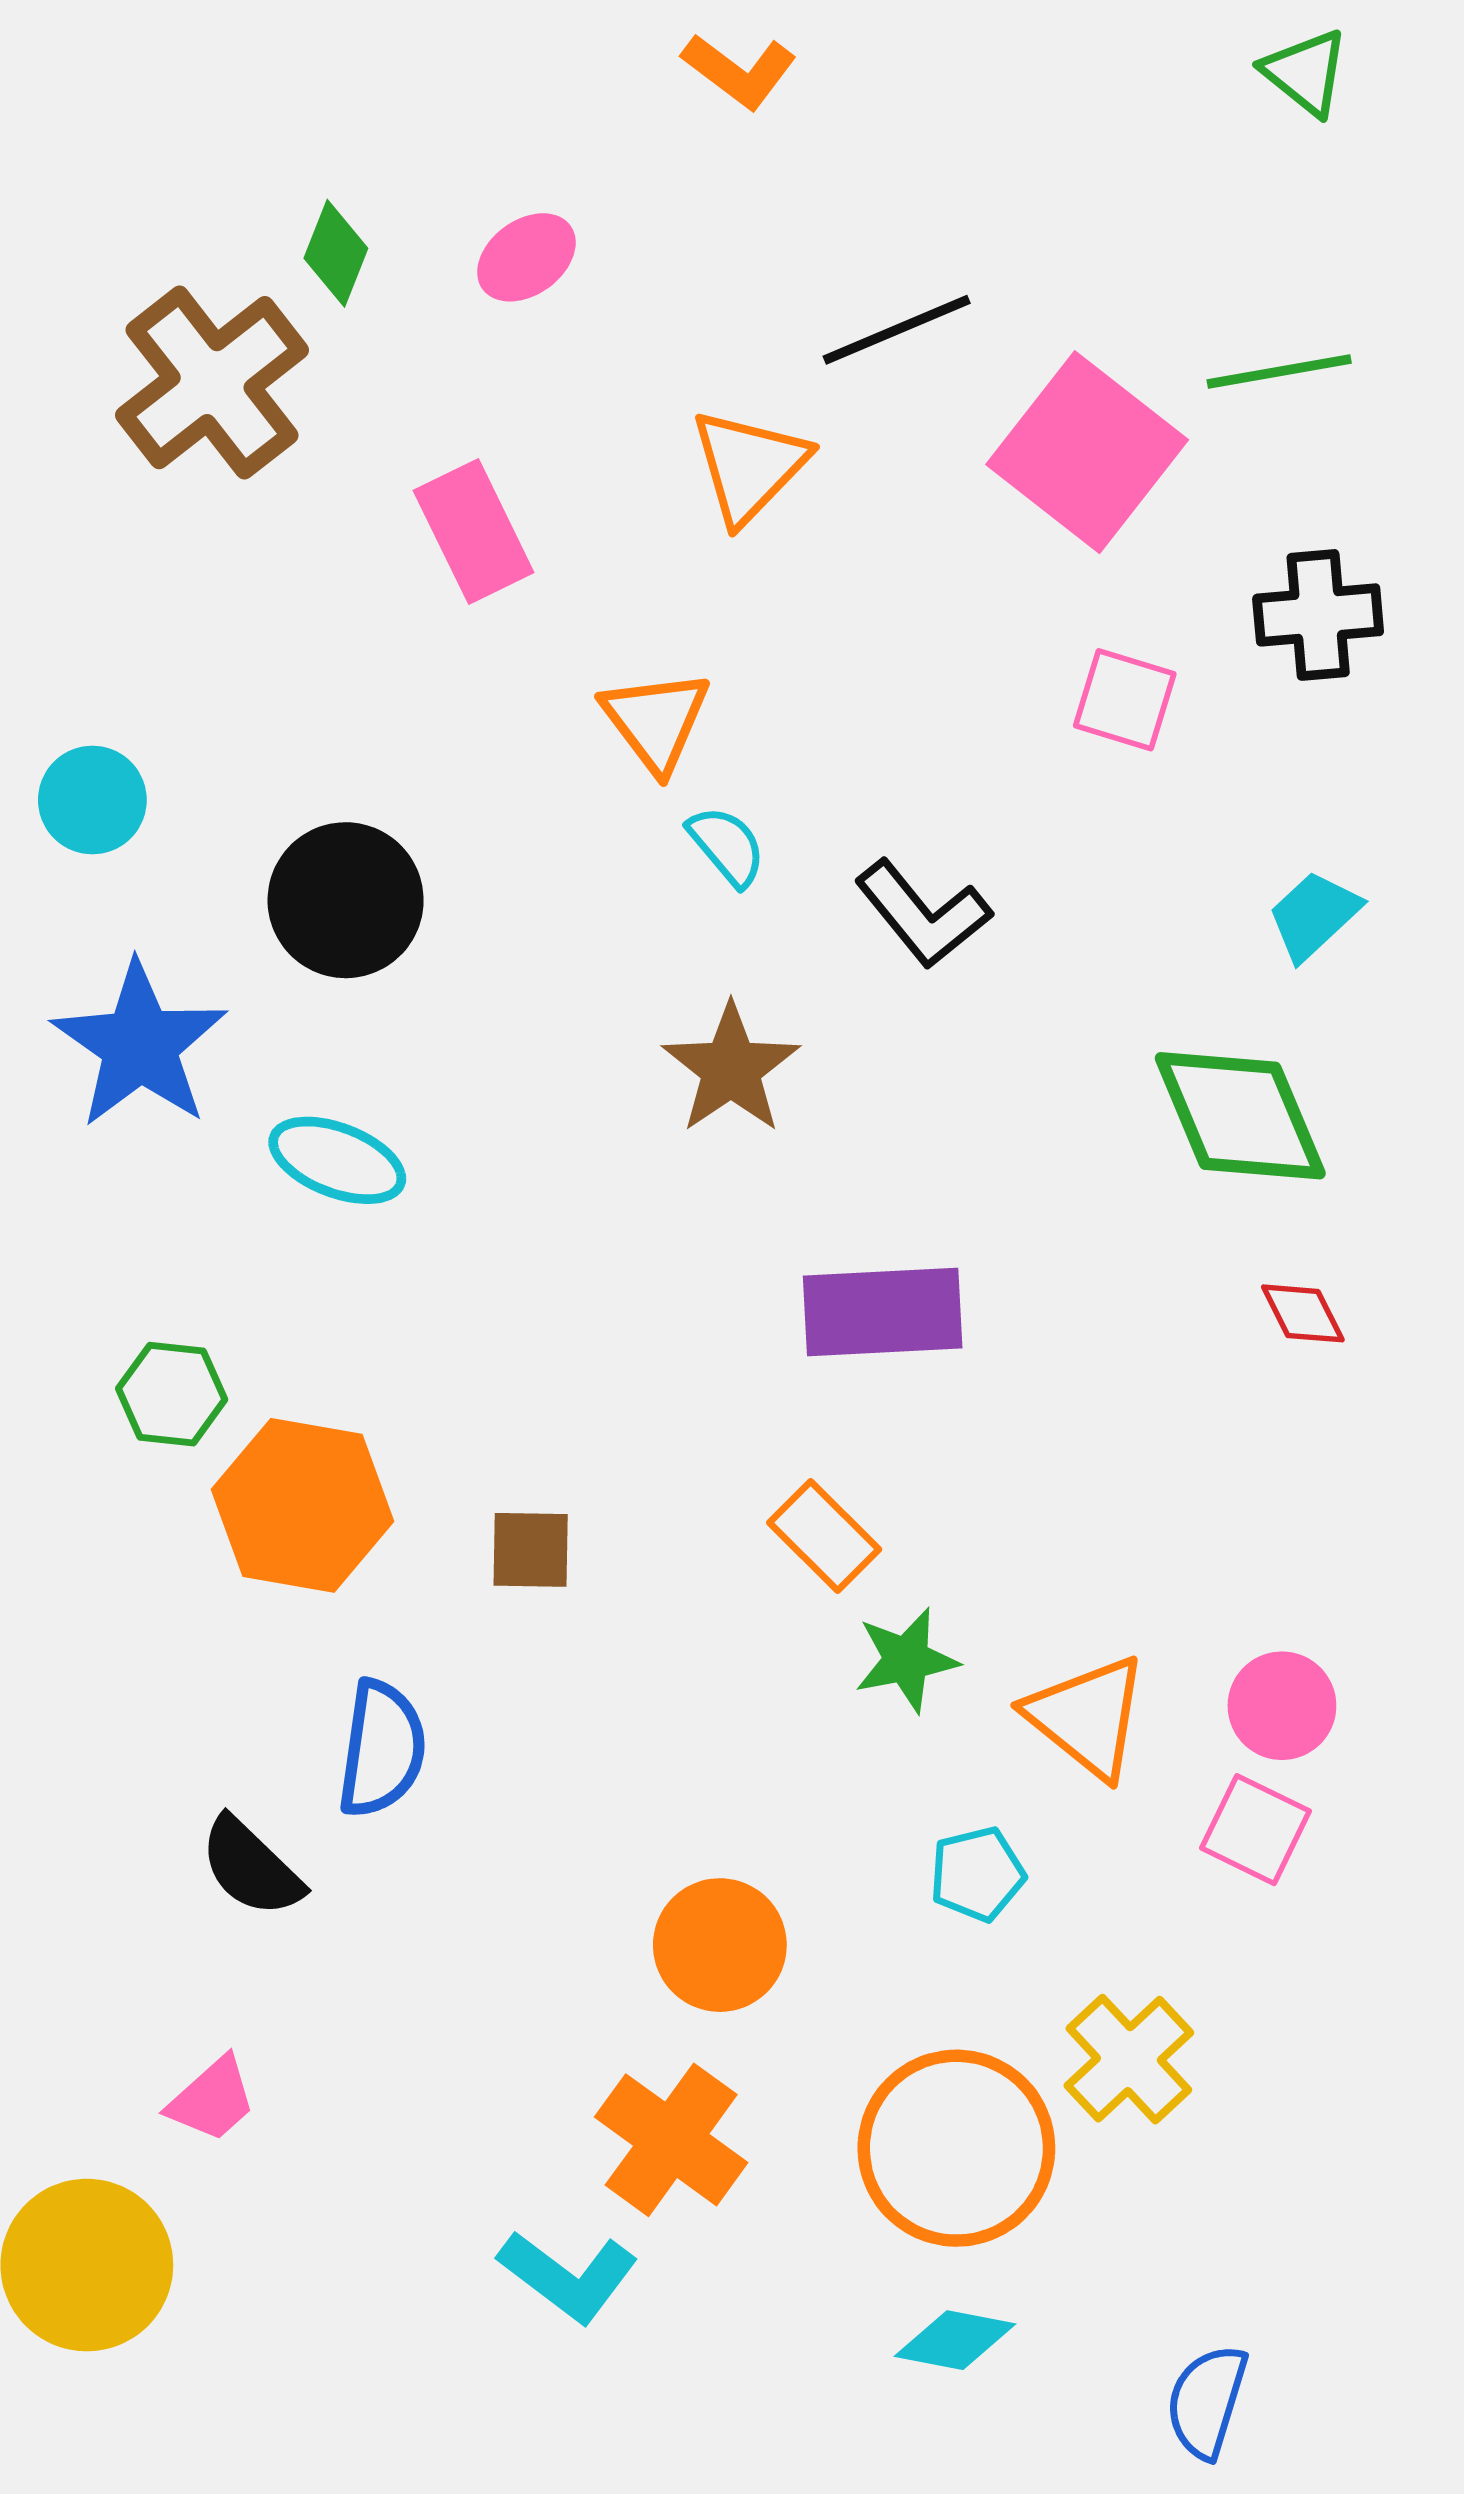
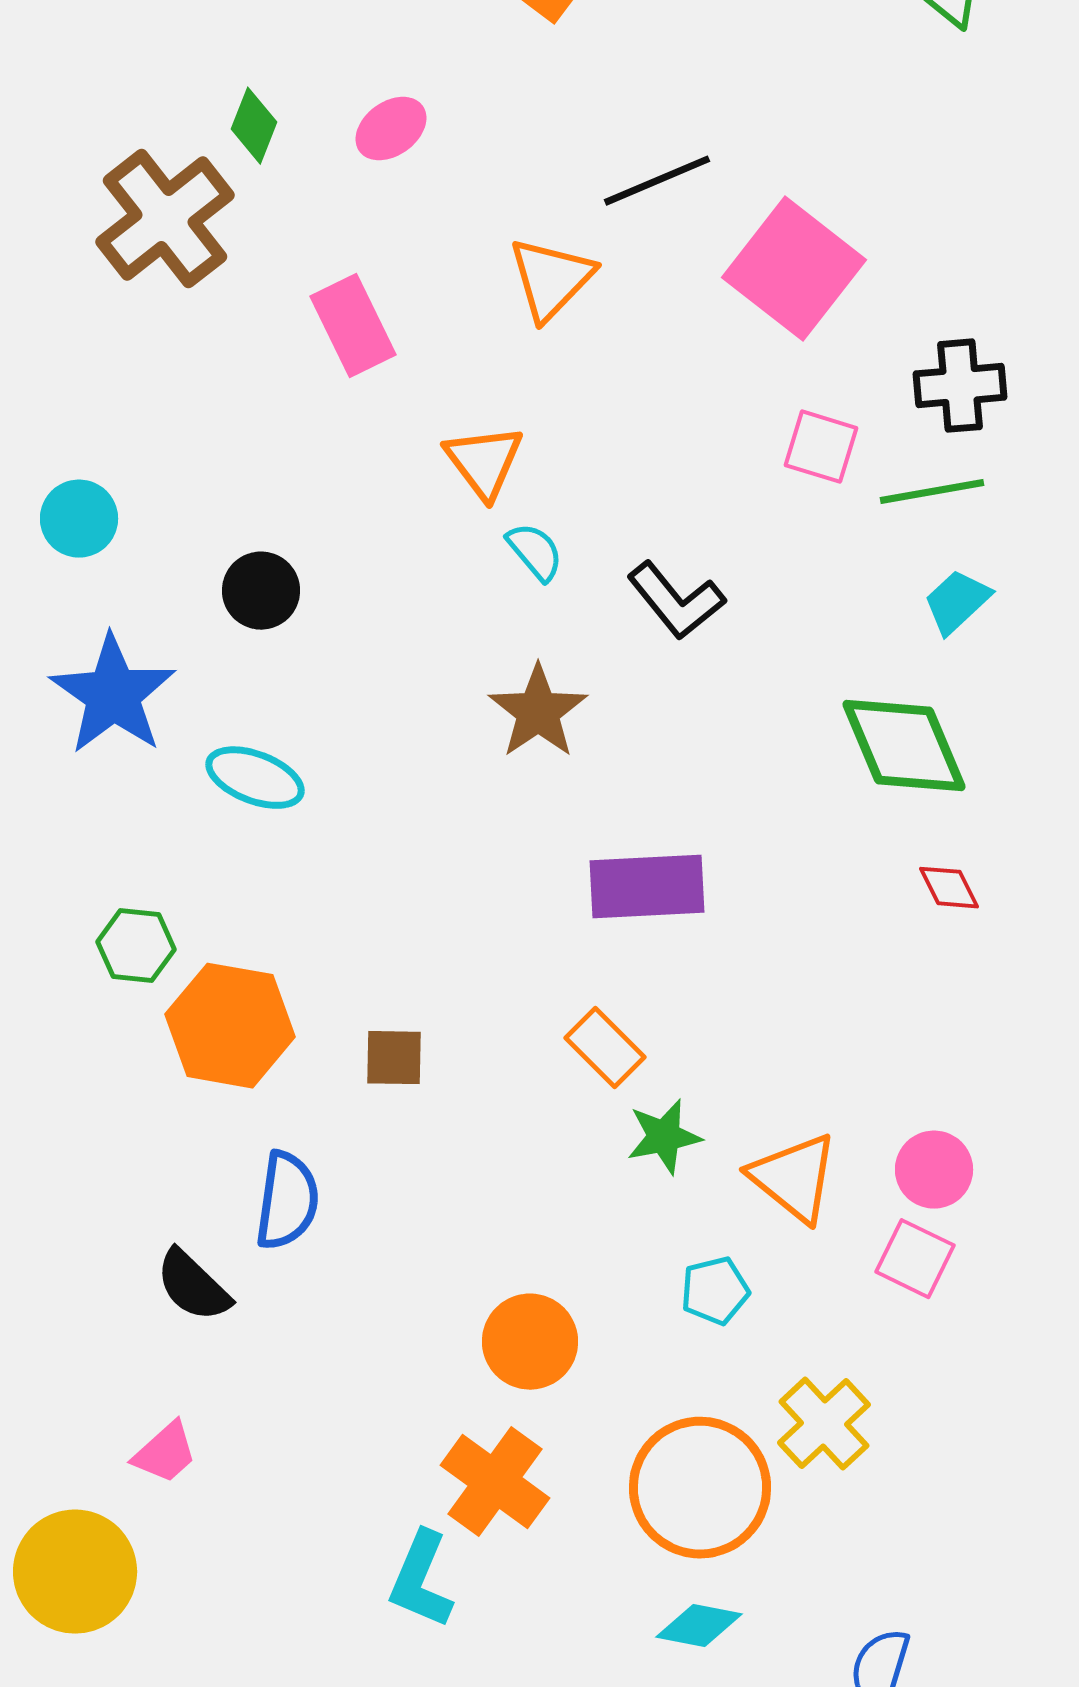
green line: (1279, 371) -> (932, 492), moved
black circle: (346, 900) -> (261, 591), size x0.7
cyan L-shape: (568, 2276) -> (421, 1580), turned 76

